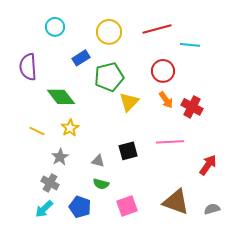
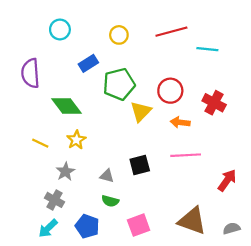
yellow circle: (109, 32) -> (119, 35), size x0.7
red circle: (163, 71) -> (170, 91), moved
orange arrow: (166, 100) -> (180, 122), moved, turned 132
red cross: (192, 107) -> (214, 103), moved

